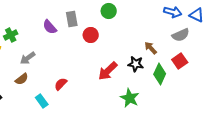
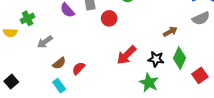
brown arrow: (151, 48) -> (170, 32), turned 104
red square: (180, 61) -> (200, 75), moved
black star: (136, 64) -> (156, 59), moved
brown semicircle: (22, 79) -> (59, 63), moved

